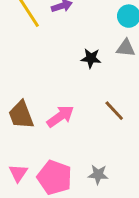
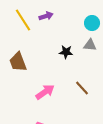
brown trapezoid: (21, 115) -> (18, 62), moved

